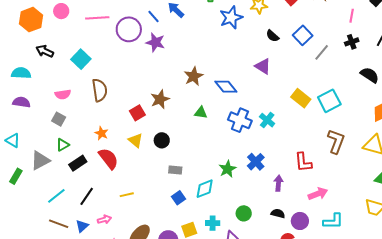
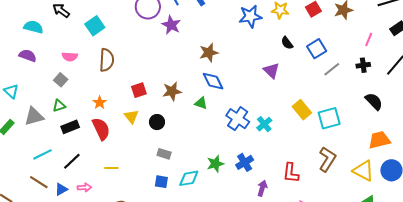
brown star: (194, 76) -> (209, 53), moved
blue diamond: (226, 87) -> (213, 81), moved
brown star: (160, 99) -> (172, 91), moved
blue square: (178, 198) -> (161, 182), turned 32

